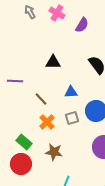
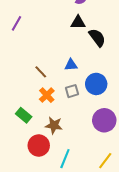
black triangle: (53, 62) -> (78, 22), moved
purple line: (15, 81) -> (17, 23), moved, turned -63
red circle: (21, 164) -> (39, 145), moved

